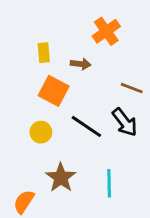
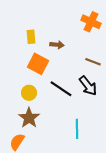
orange cross: (106, 31) -> (91, 22), moved, turned -30
brown star: (61, 178) -> (29, 118), moved

